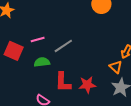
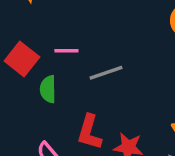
green semicircle: (42, 62) -> (48, 89), moved, turned -98

